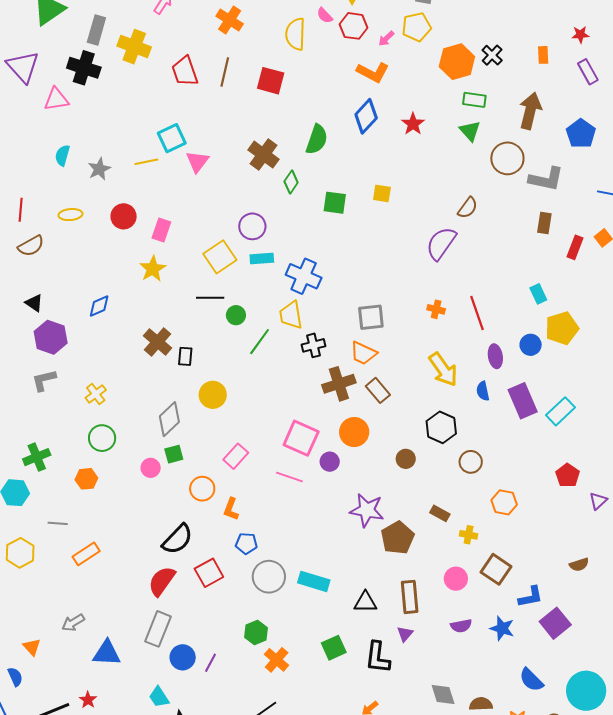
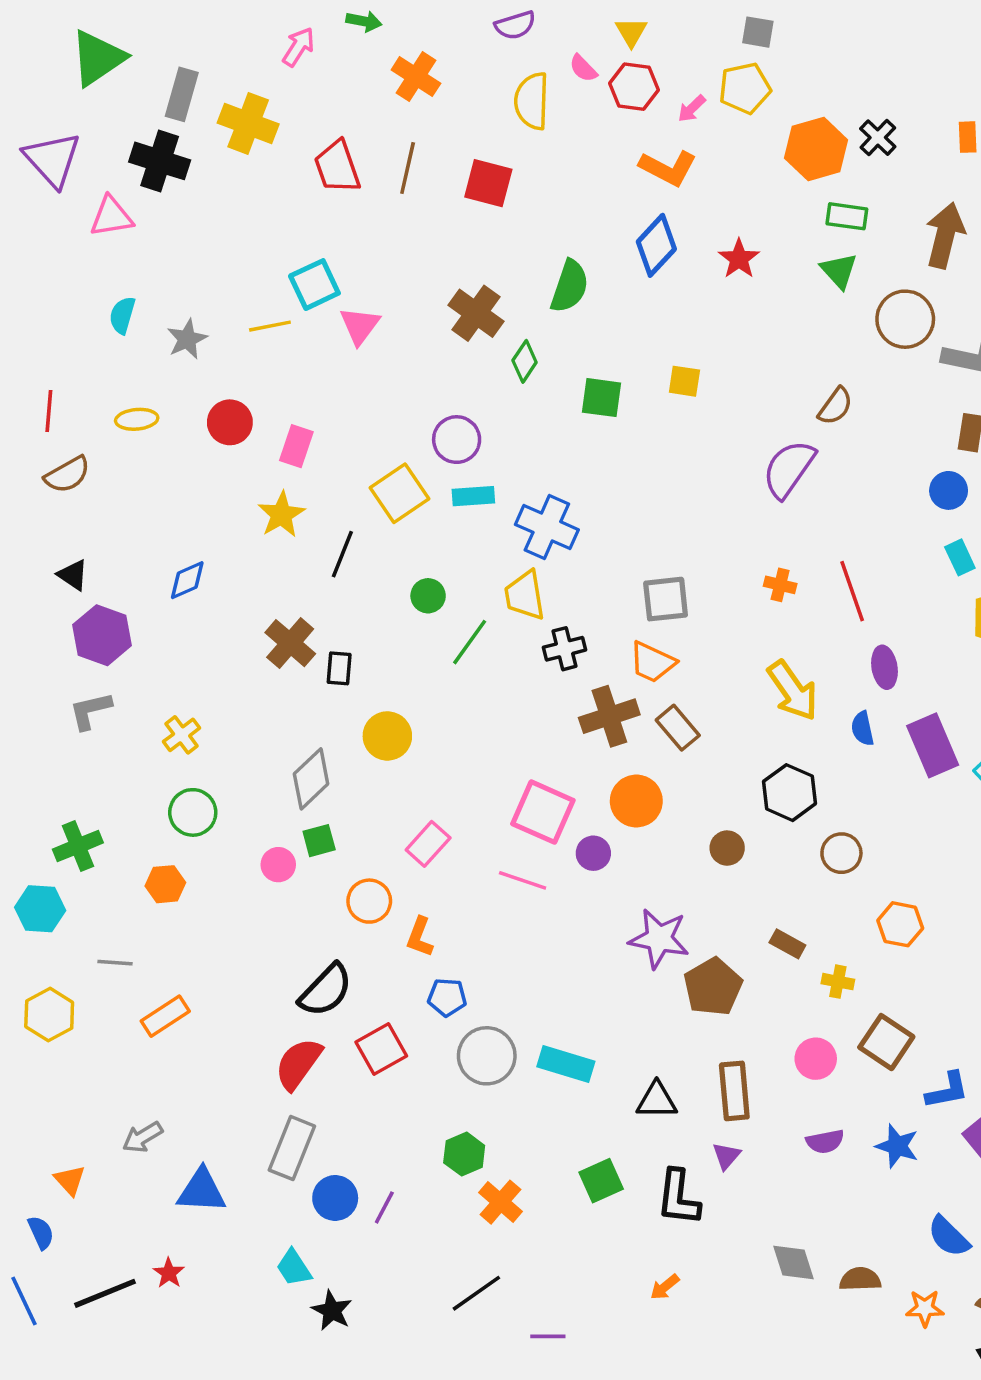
black line: (210, 298) -> (342, 554), moved, turned -68
blue circle: (531, 345) -> (949, 490), moved

